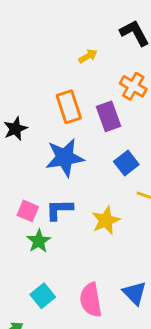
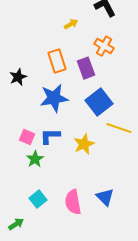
blue square: (126, 163) -> (99, 102), size x1.5

